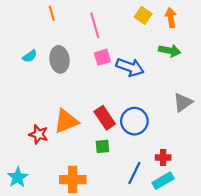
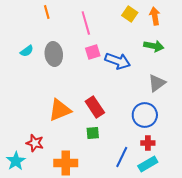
gray triangle: (183, 102) -> (157, 83), moved
blue circle: (134, 121) -> (145, 115), moved
red star: (39, 134) -> (35, 143), moved

